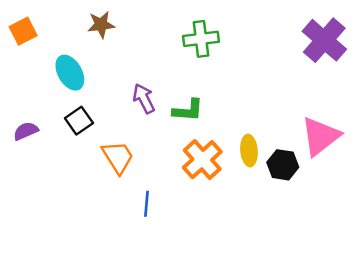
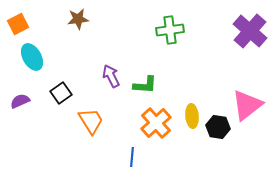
green cross: (201, 39) -> (170, 30), moved
cyan ellipse: (70, 73) -> (32, 57), moved
blue line: (146, 204) -> (132, 157), moved

